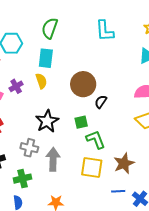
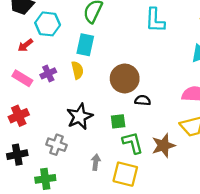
black semicircle: (101, 102) -> (143, 100), turned 56
gray arrow: (53, 159) -> (96, 162), moved, size x0.6
brown star: (124, 163) -> (163, 145), moved

